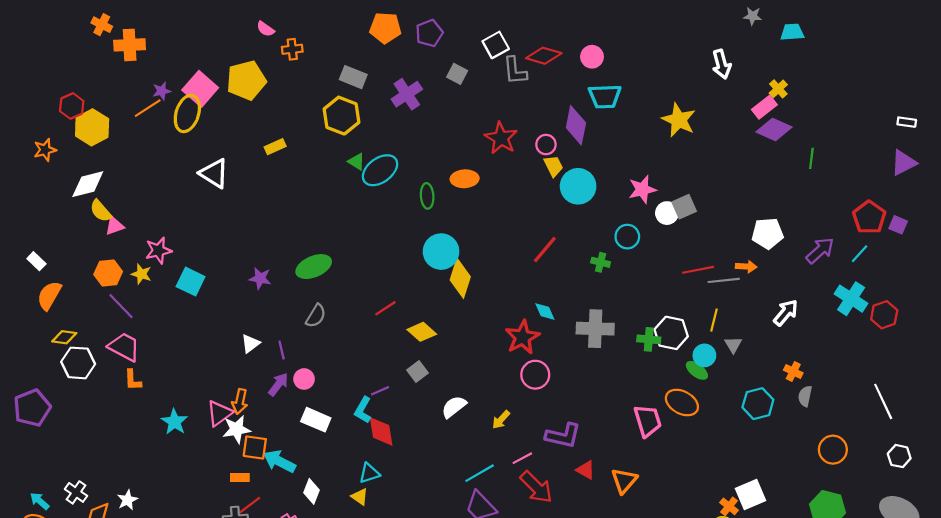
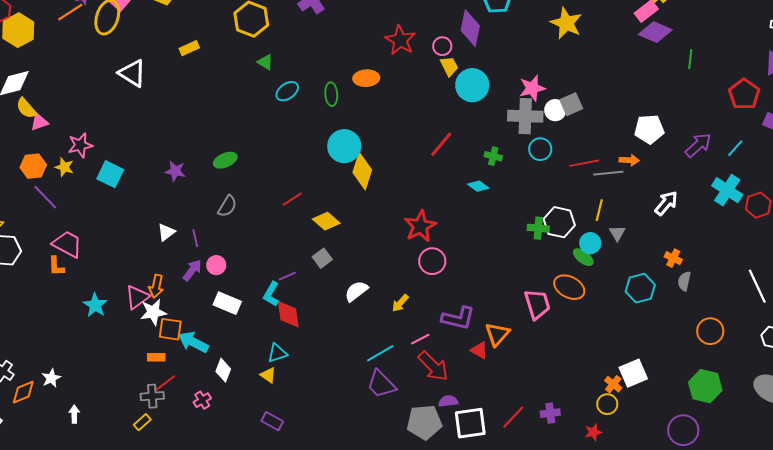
cyan ellipse: (380, 170) -> (287, 91), moved, size x0.7
red pentagon: (869, 217) -> (744, 94), moved
cyan circle: (627, 237) -> (540, 149), moved
green ellipse: (314, 267) -> (225, 160), size x0.7
cyan diamond: (545, 312) -> (478, 186), moved, turned -30
gray cross: (595, 329) -> (525, 116), moved
pink trapezoid: (124, 347) -> (67, 244), moved
orange triangle: (624, 481) -> (497, 334), moved

